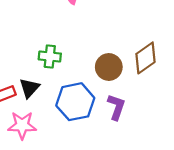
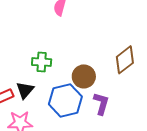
brown circle: (109, 67) -> (84, 76), moved

